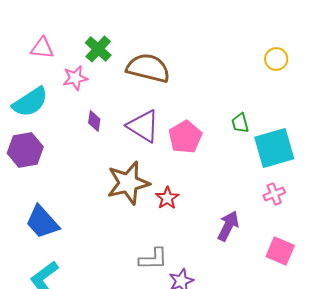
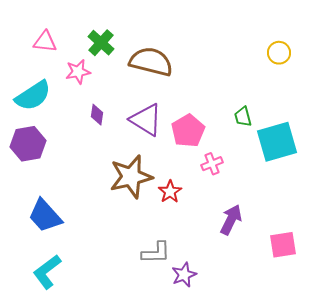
pink cross: (274, 194) -> (212, 164), moved
pink square: (280, 251) -> (283, 245), turned -32

